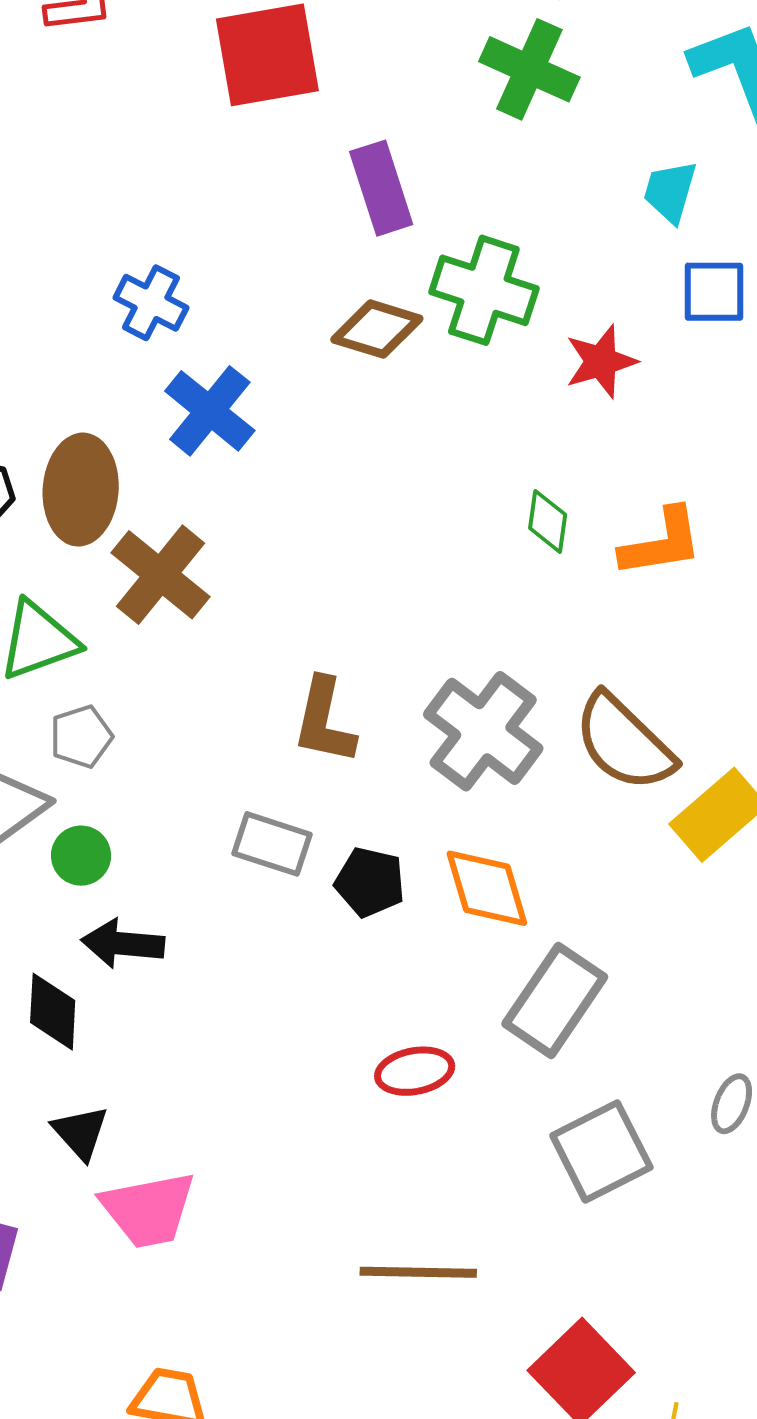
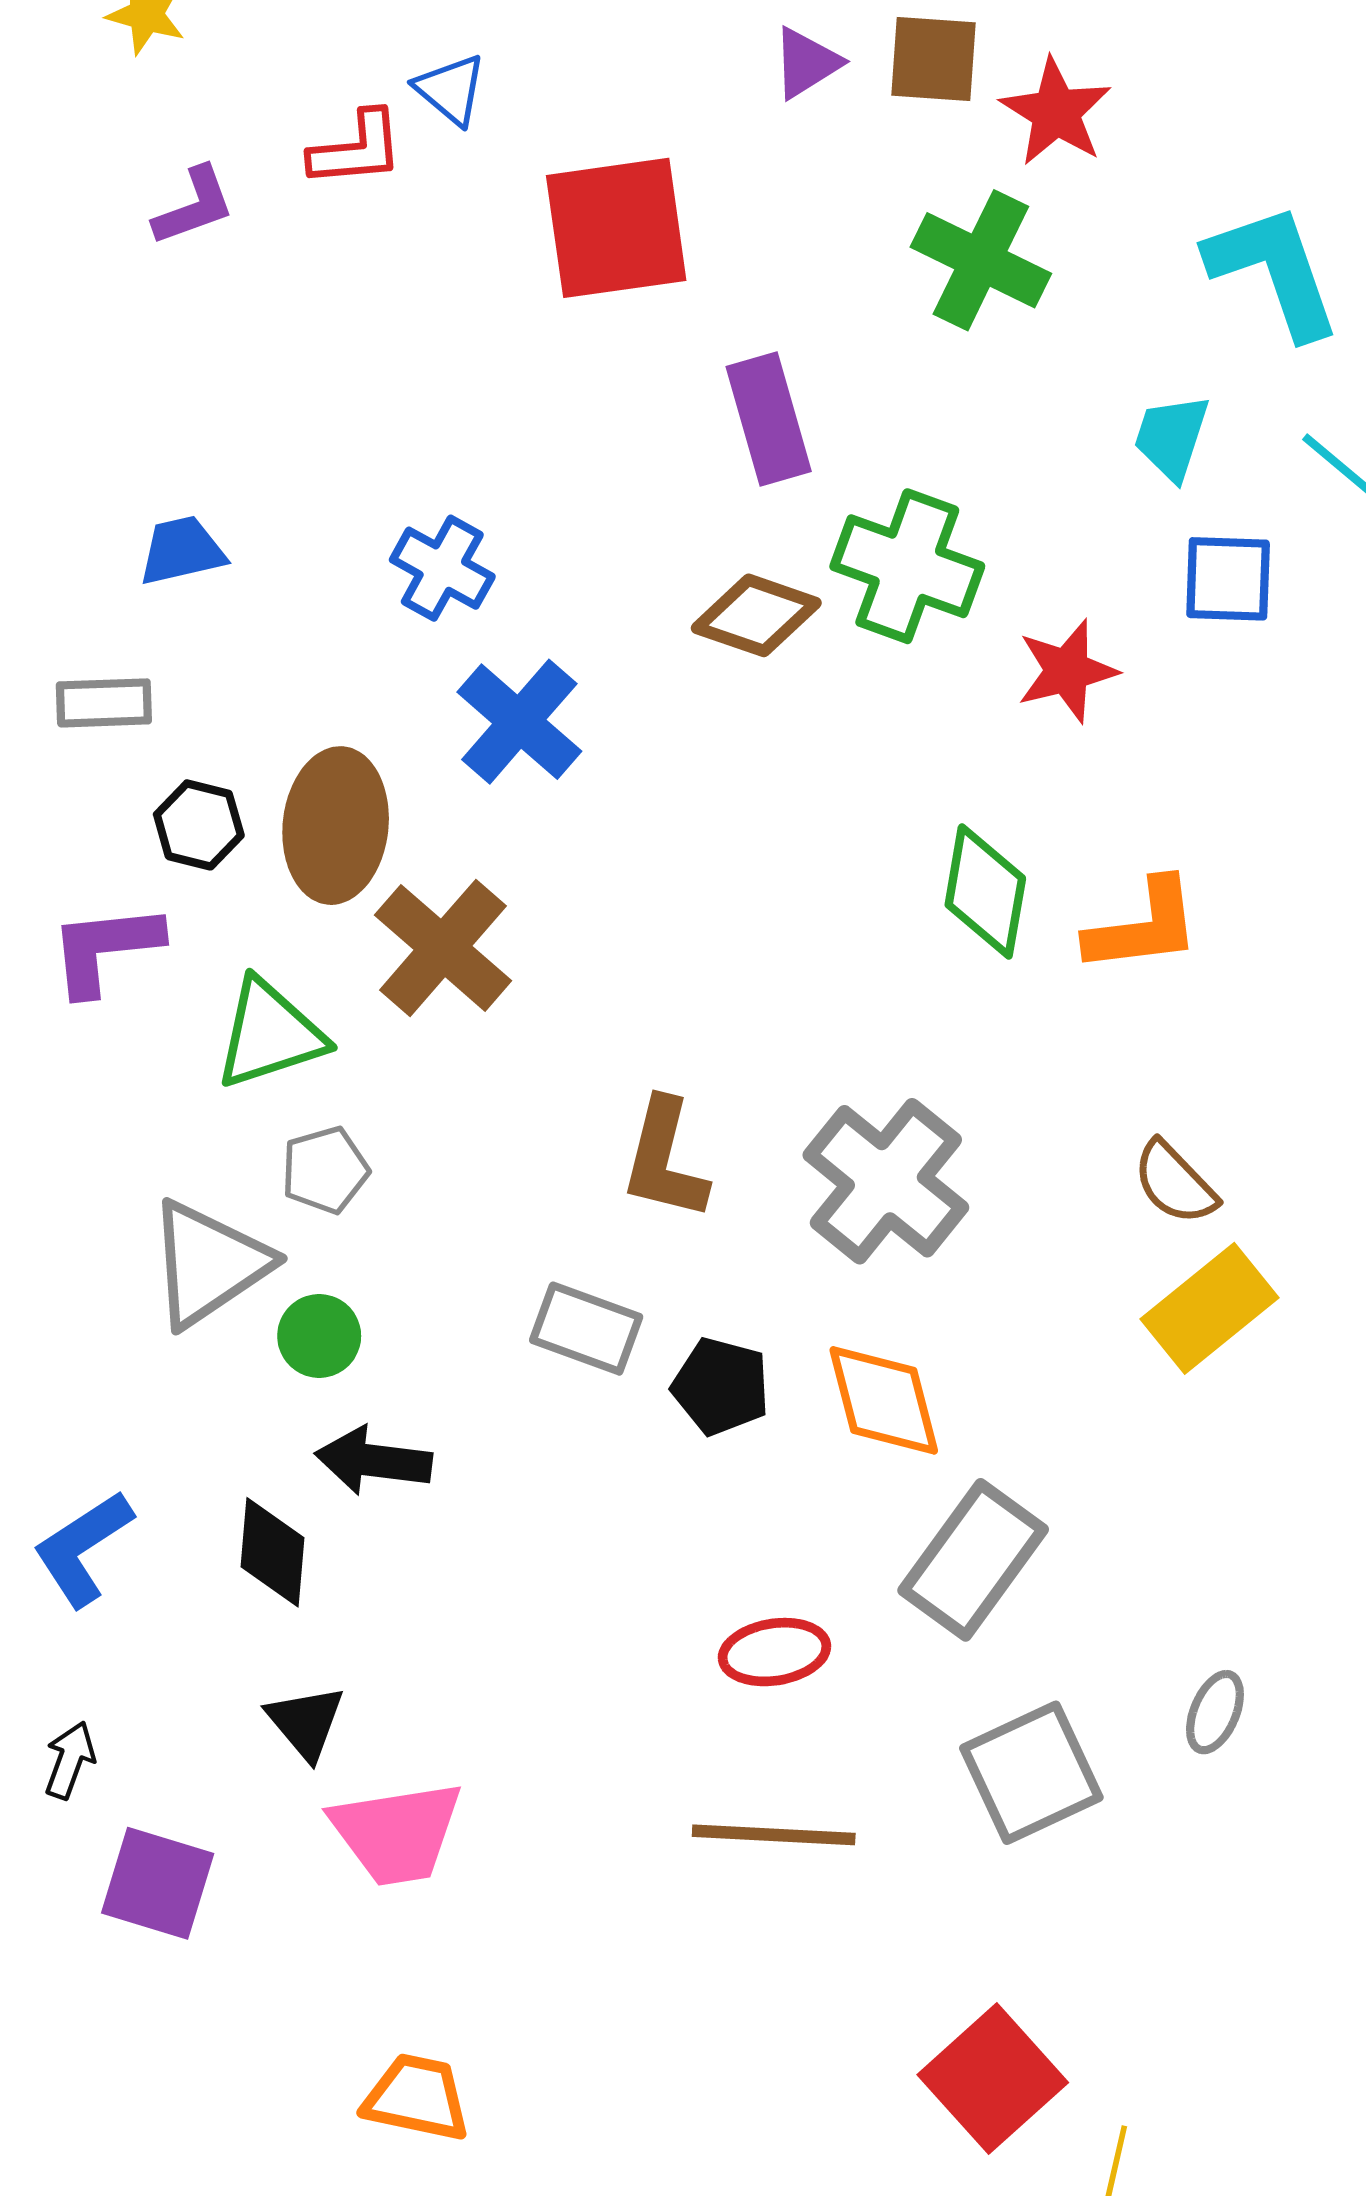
green diamond: (548, 521) -> (985, 891), size x1.5
brown semicircle: (624, 743) -> (1175, 1183), moved, size x0.6
brown line: (418, 1272) -> (774, 1835), moved

